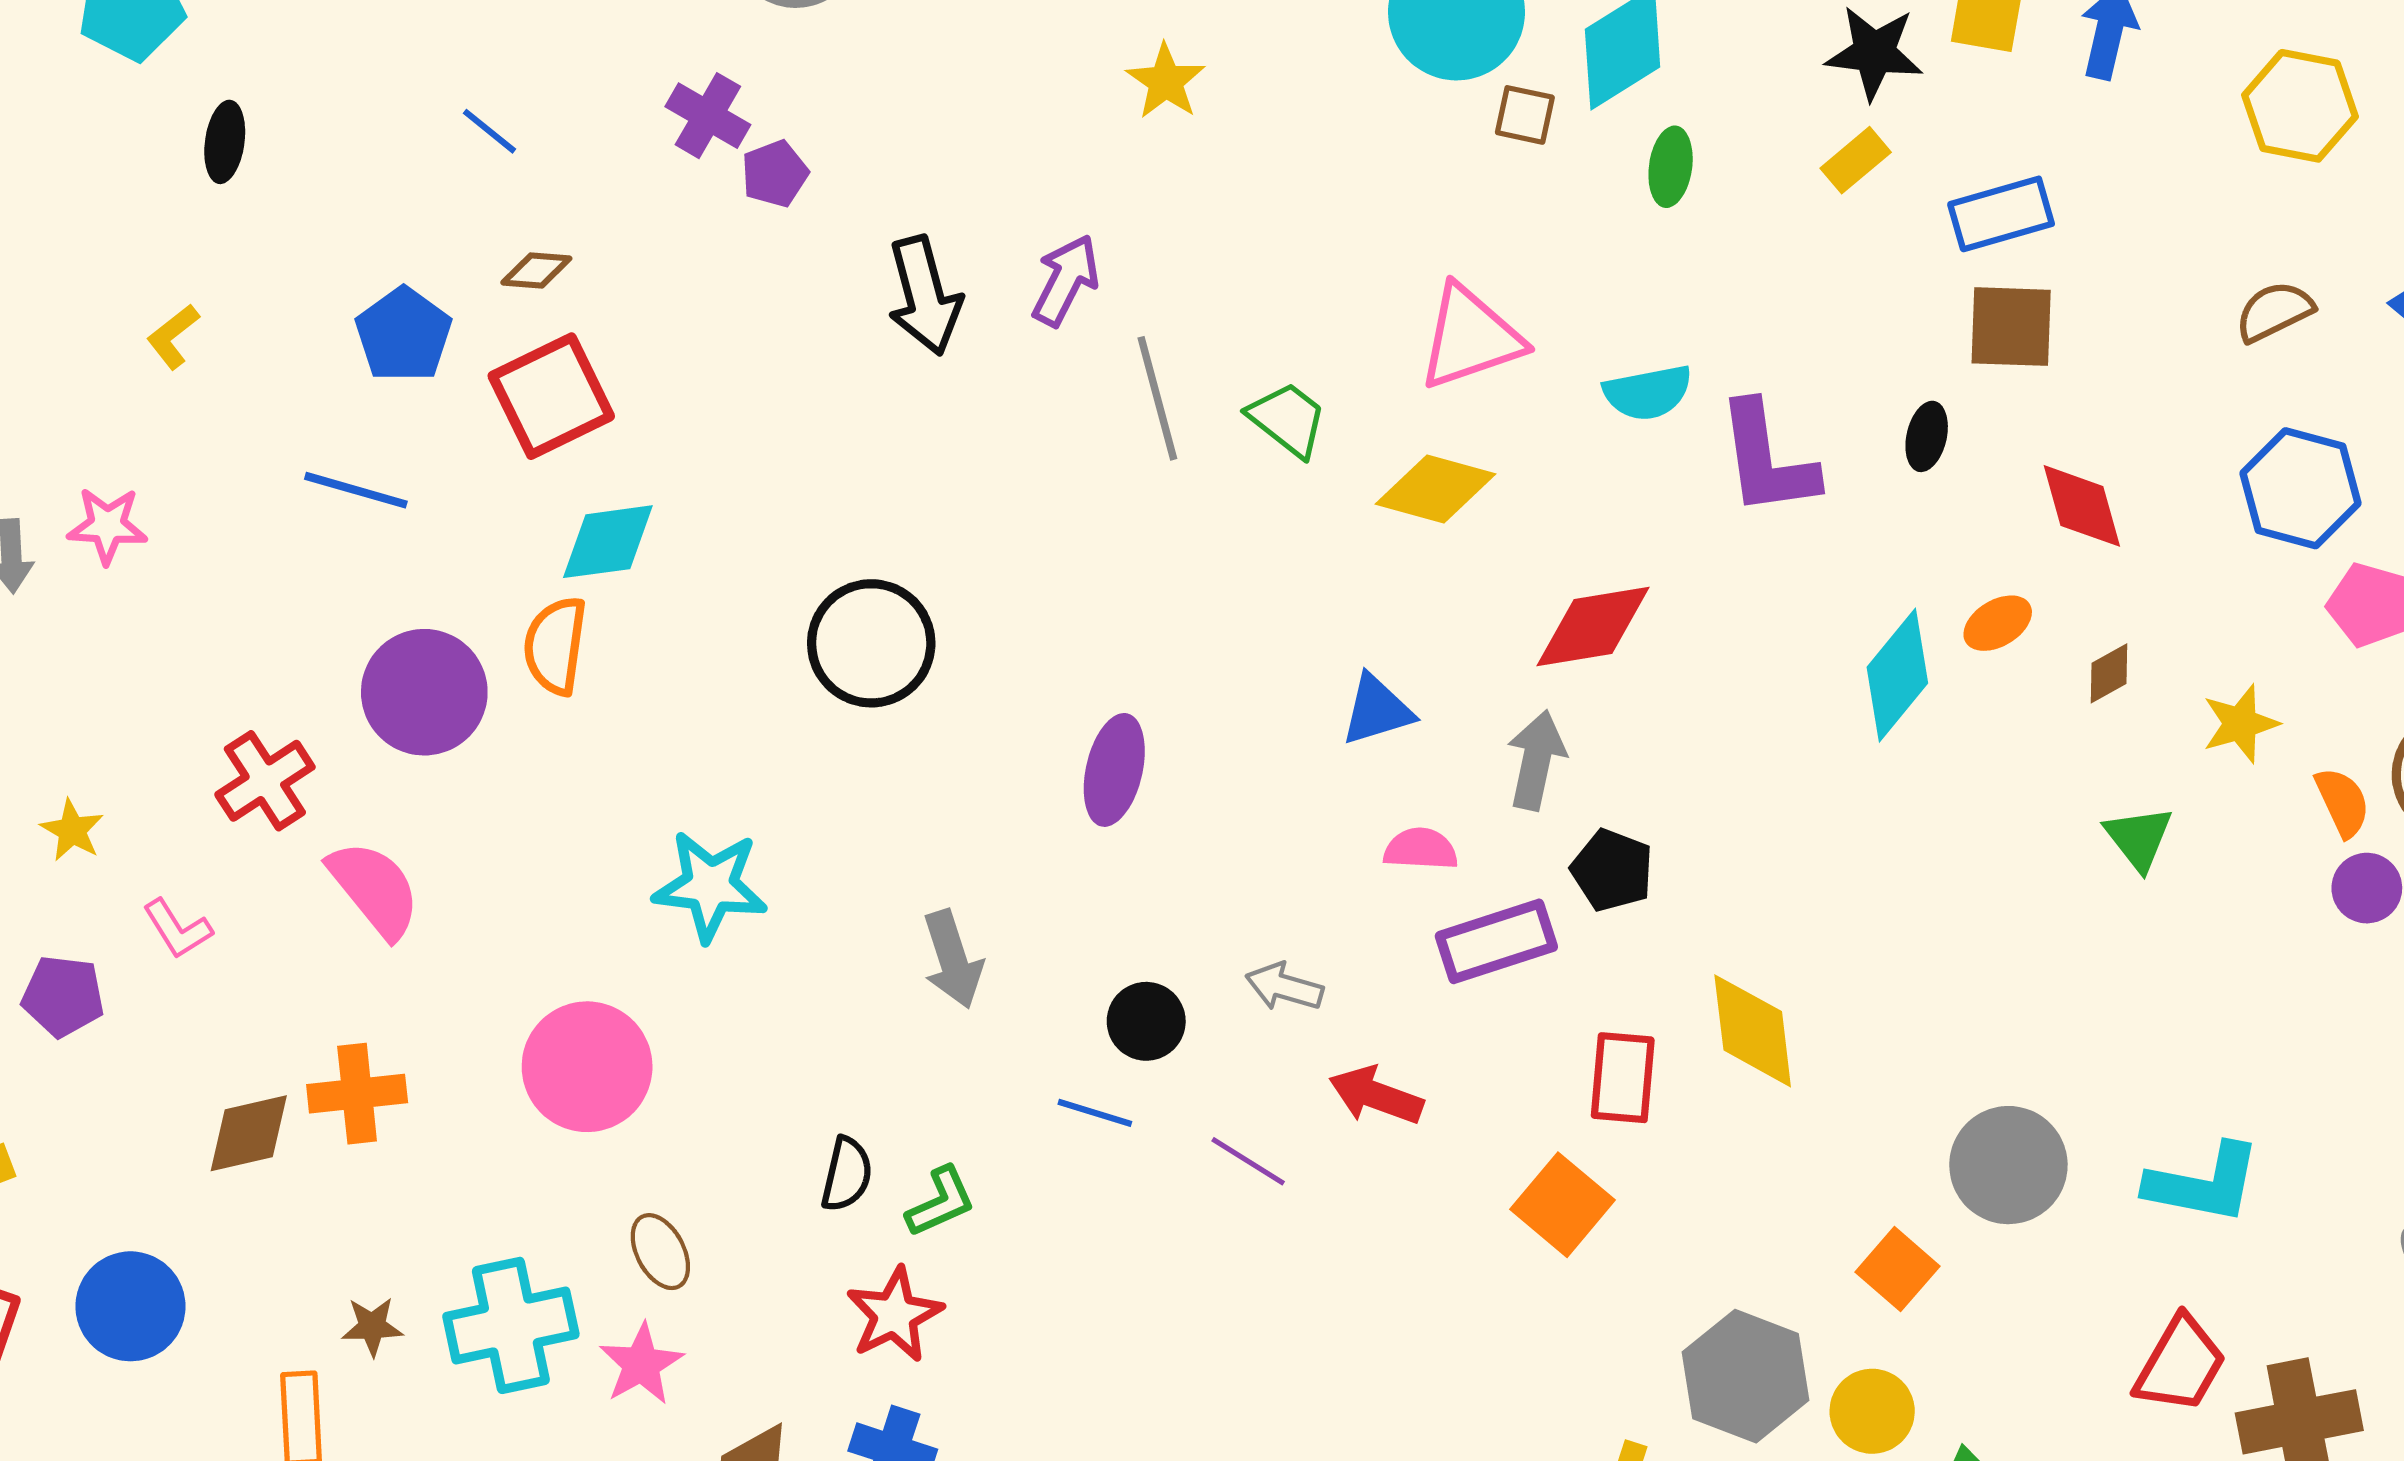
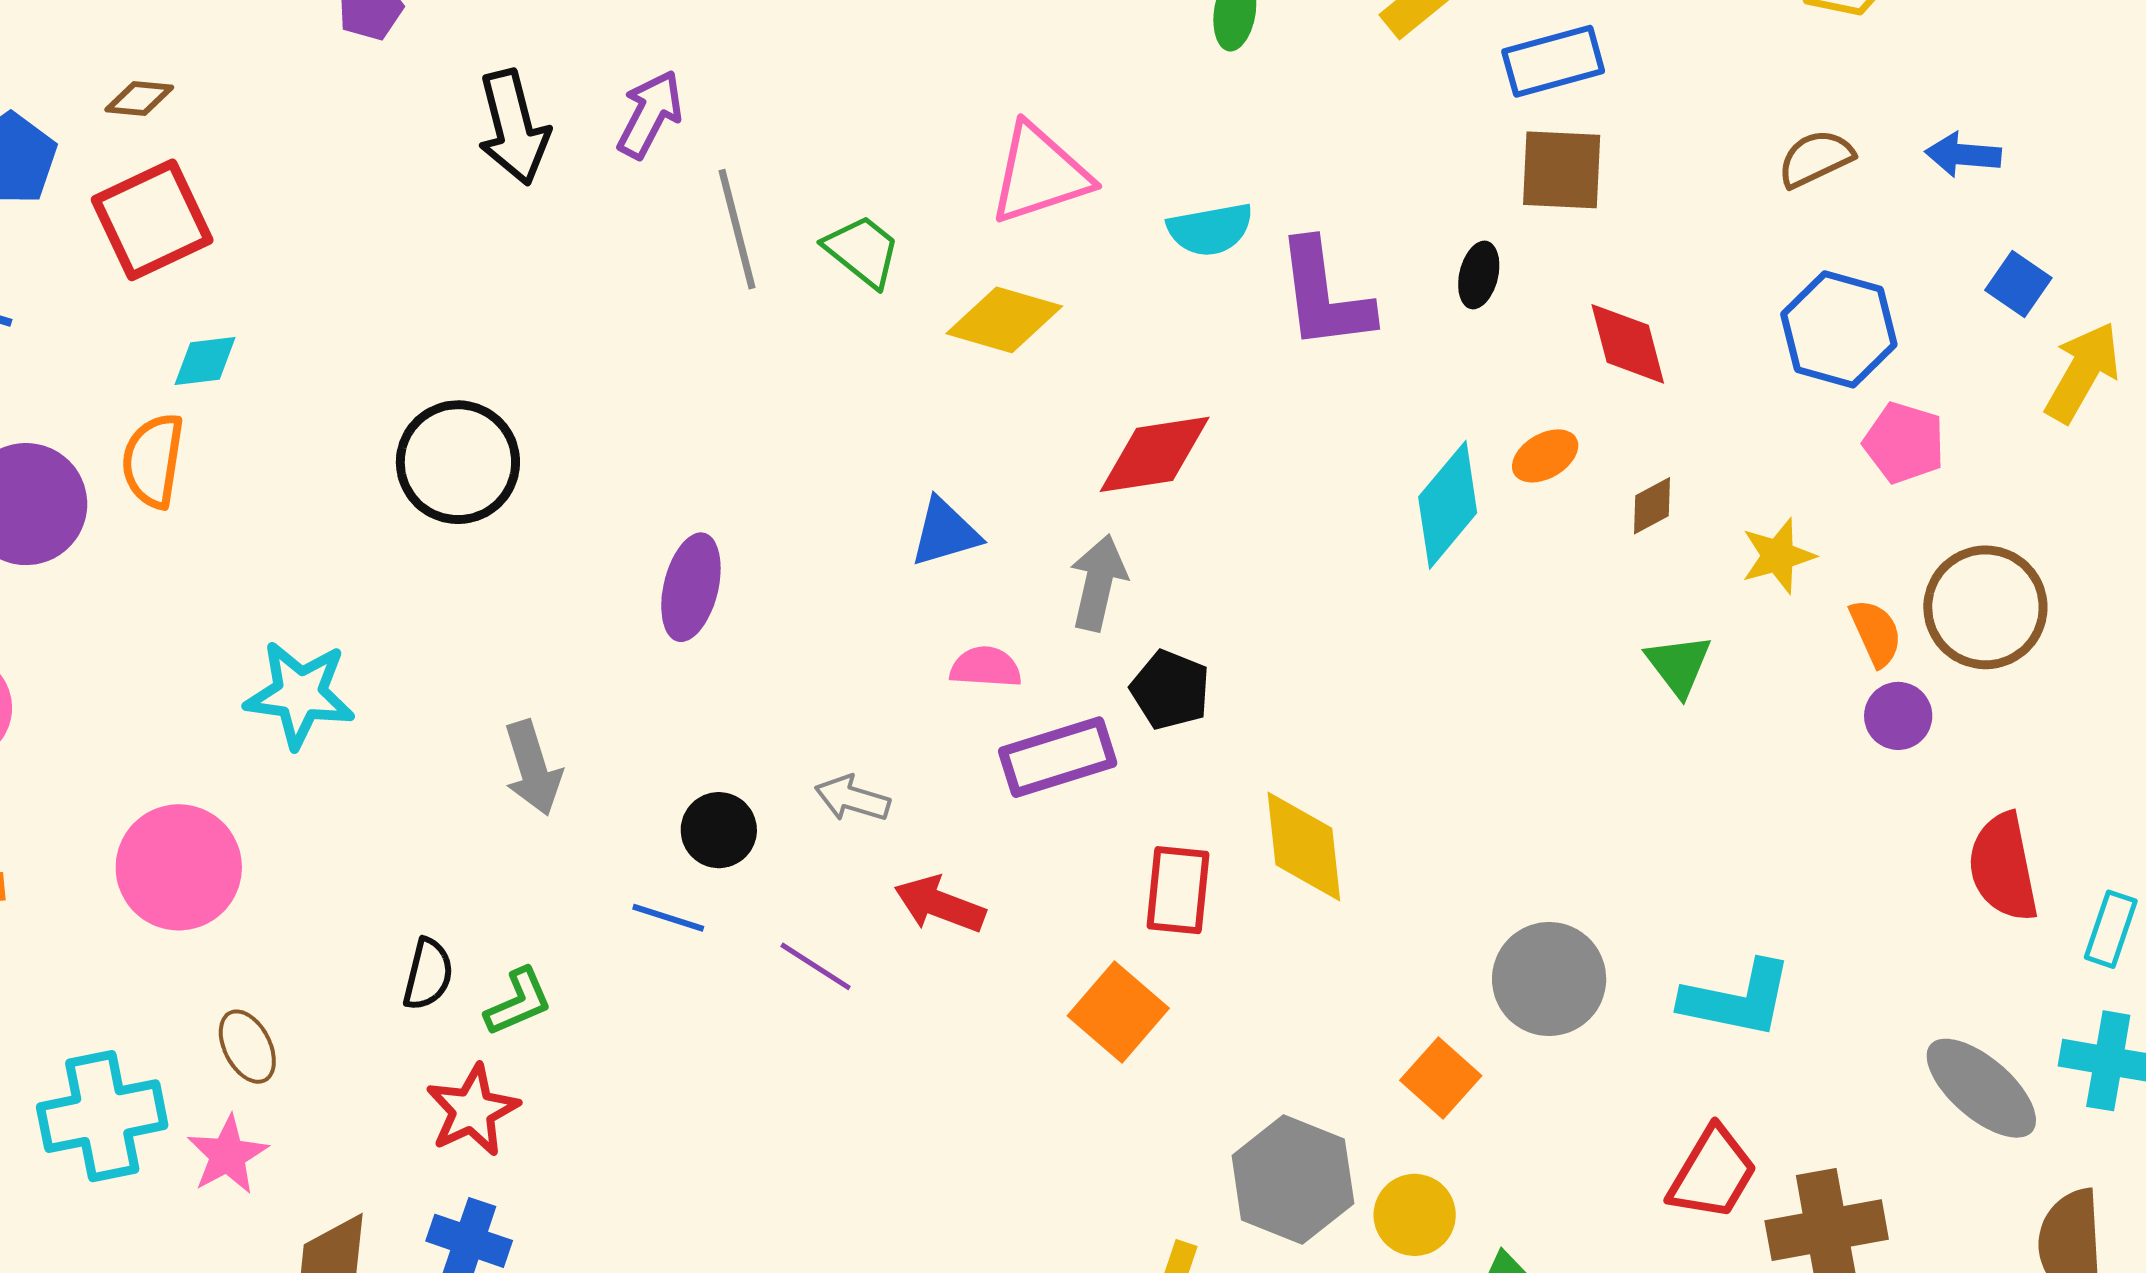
cyan diamond: (608, 542) -> (205, 361), size x0.7

